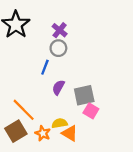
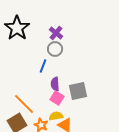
purple semicircle: (58, 87) -> (55, 84), turned -32
pink square: (91, 111) -> (57, 98), moved

